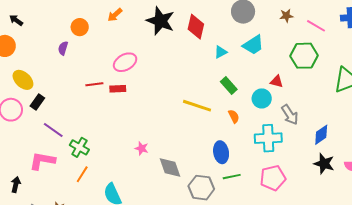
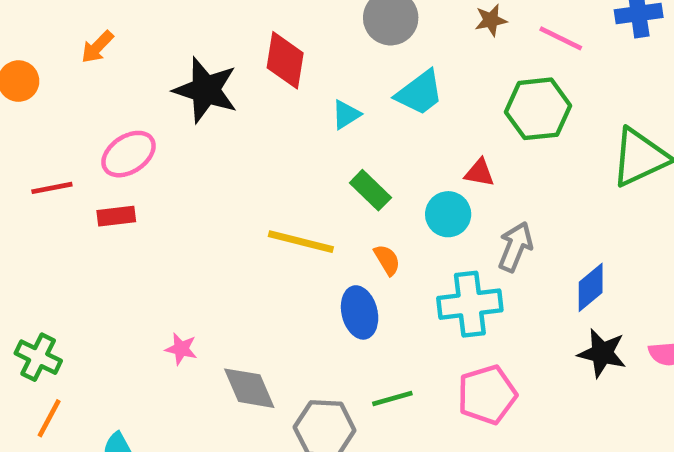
black star: (160, 21) -> (206, 90), moved
red line: (94, 84) -> (52, 188), moved
gray arrow: (290, 115) -> (515, 247), turned -120
blue ellipse: (221, 152) -> (360, 312), moved

